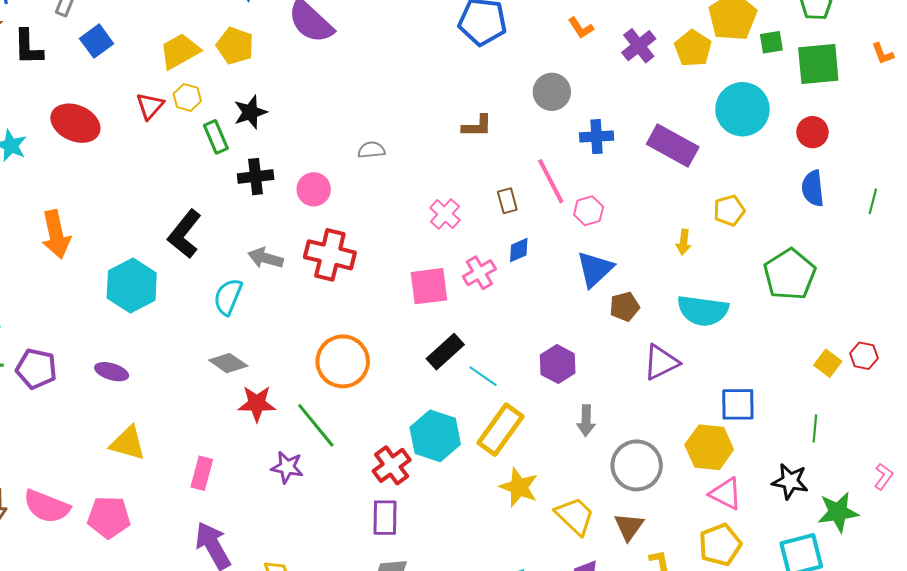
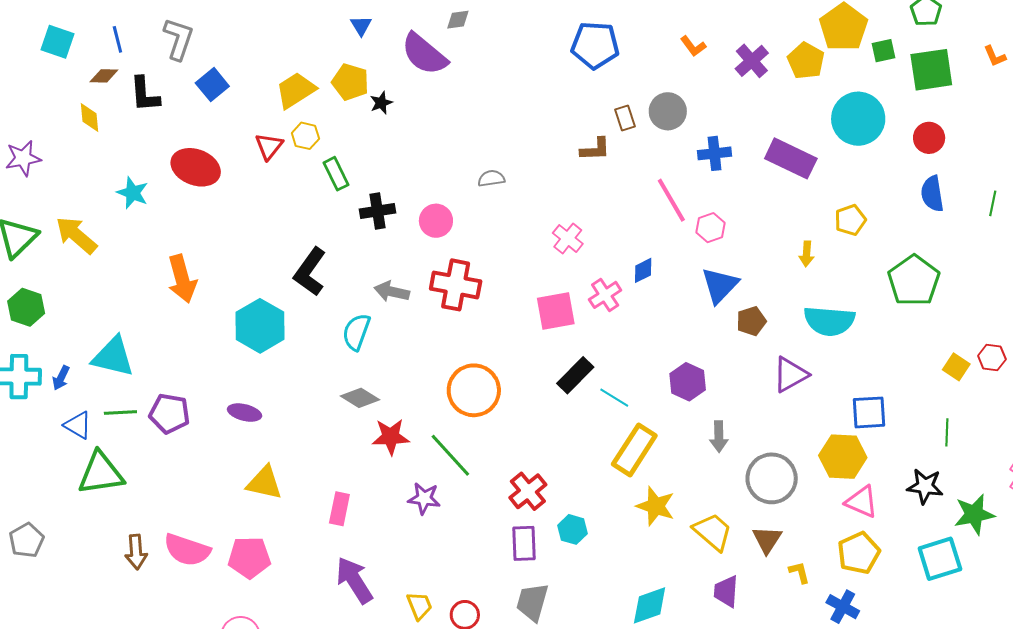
black star: (250, 112) -> (381, 103), moved, size x0.7
brown rectangle: (507, 201) -> (625, 118), moved
cyan hexagon: (435, 436) -> (572, 529), moved, size x0.6

